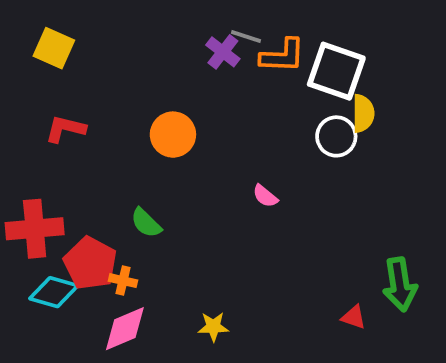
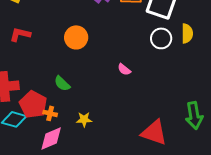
yellow semicircle: (363, 113) -> (187, 33), moved
red triangle: (354, 317) -> (154, 132), moved, size x2.0
yellow star: (213, 327) -> (84, 119), moved

